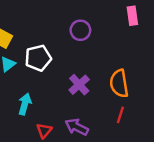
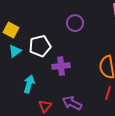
purple cross: (79, 85) -> (61, 66), moved, turned 36

